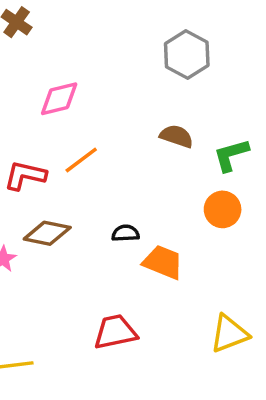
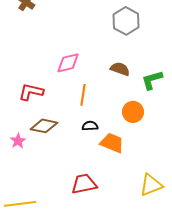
pink diamond: (59, 99) -> (68, 63), moved
orange line: (81, 160) -> (83, 95), moved, turned -45
orange circle: (223, 209) -> (133, 112), moved

